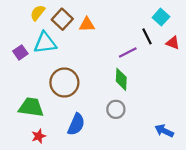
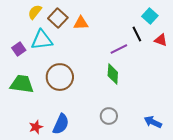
green trapezoid: (31, 107) -> (22, 84), moved
gray circle: (116, 109) -> (109, 116), moved
blue semicircle: (76, 124) -> (61, 124), moved

